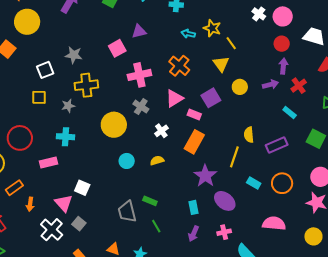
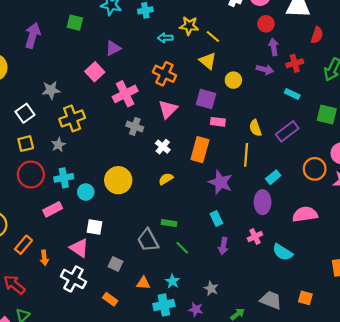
purple arrow: (270, 84) -> (265, 69), turned 42
red cross: (299, 86) -> (295, 63), turned 35
purple square: (211, 98) -> (206, 99), turned -30
pink rectangle: (194, 114) -> (218, 122), moved
yellow circle: (114, 125) -> (118, 180), moved
red circle: (20, 138) -> (31, 174), moved
cyan circle: (127, 161) -> (86, 192), moved
cyan rectangle: (254, 183) -> (273, 177), turned -56
orange circle: (282, 183) -> (315, 169), moved
purple ellipse: (225, 201) -> (263, 202), moved, turned 65
gray square: (79, 224) -> (115, 264), moved

